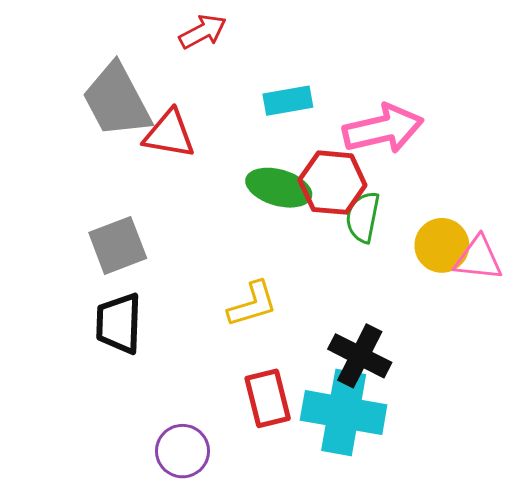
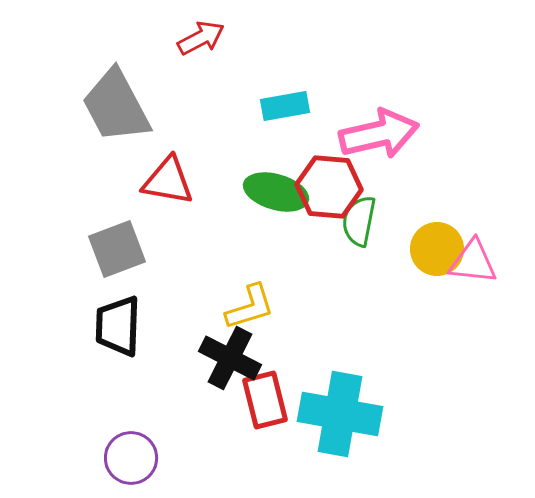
red triangle: (169, 134) -> (168, 181), moved
black cross: (360, 356) -> (230, 358), moved
purple circle: (183, 451) -> (131, 458), moved

